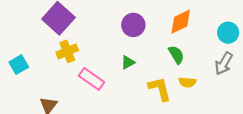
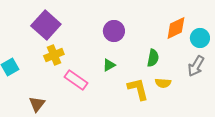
orange diamond: (181, 22) -> (176, 28), moved
green semicircle: (176, 55) -> (153, 58), turned 42

